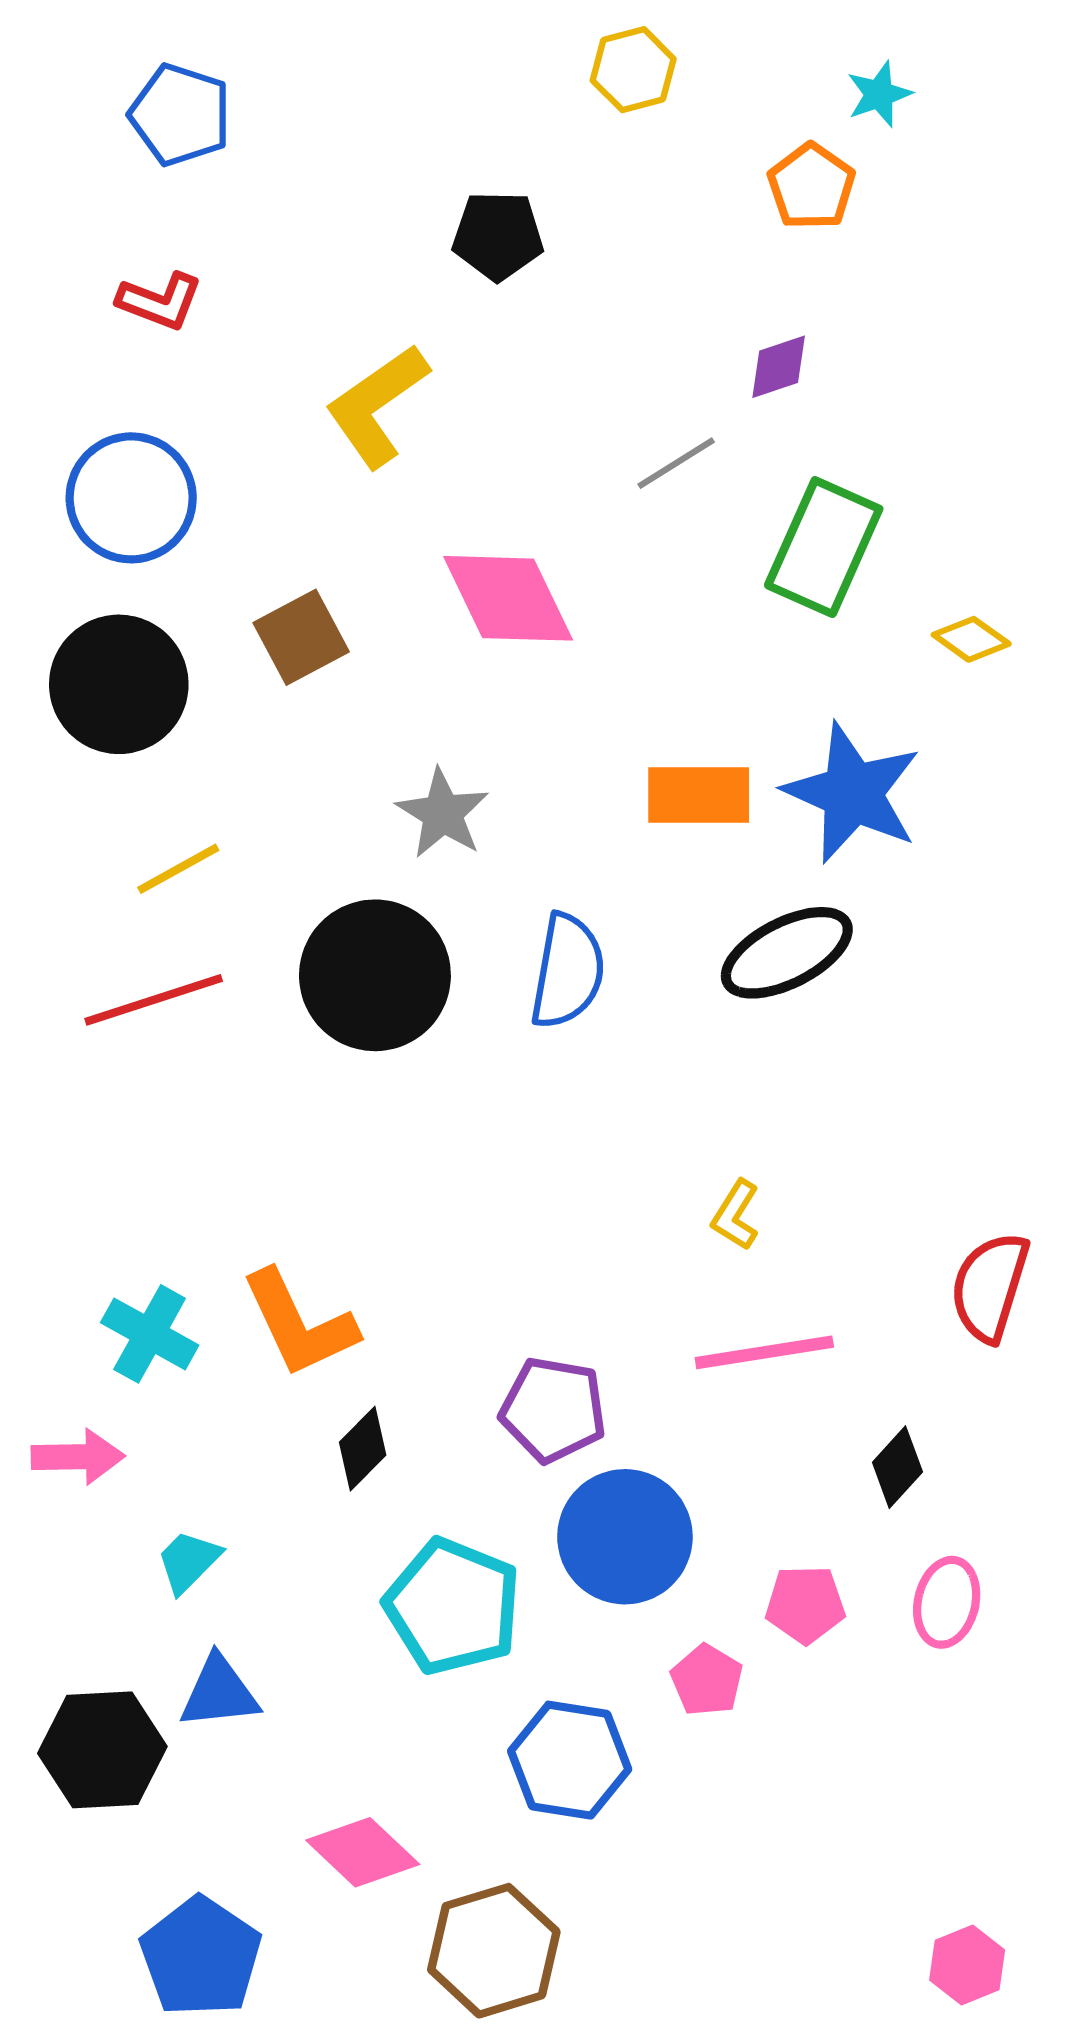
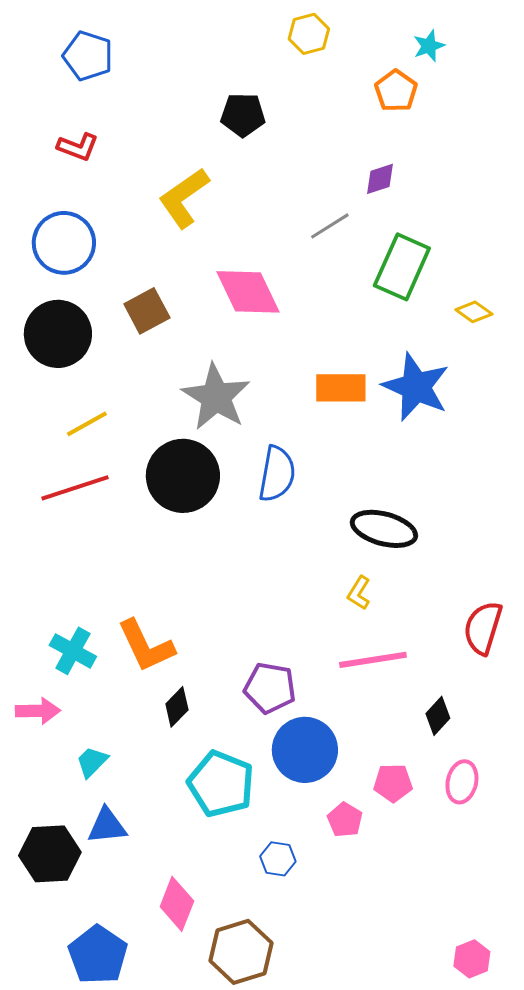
gray star: (443, 813) -> (216, 397), size x1.5
black ellipse: (787, 953) -> (384, 529), moved, turned 42
blue hexagon: (570, 1760) -> (278, 859), size x0.6
pink diamond: (363, 1852) -> (177, 904), turned 68

